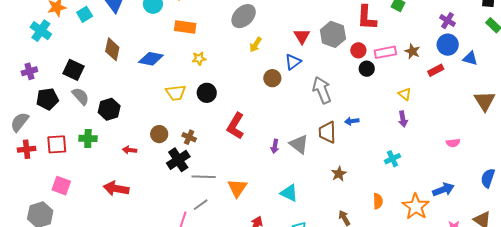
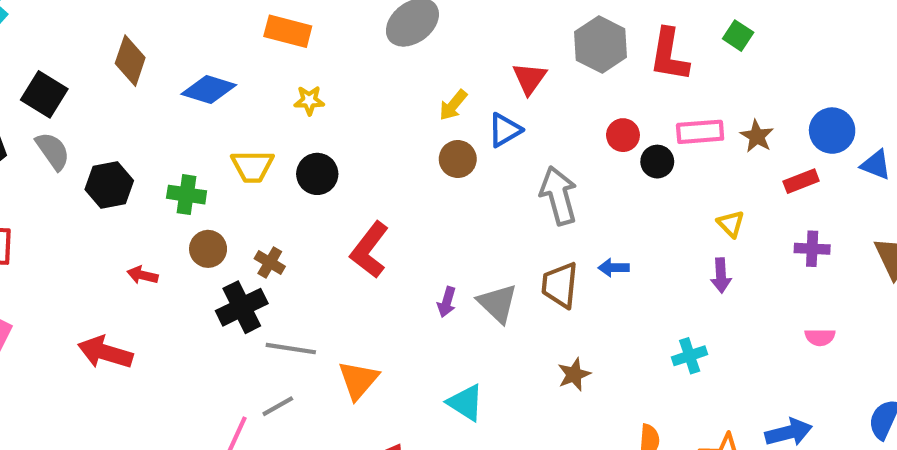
purple cross: (448, 21) -> (812, 249), moved, turned -35
gray hexagon: (333, 34) -> (601, 44), moved
yellow arrow: (256, 45) -> (453, 105), moved
red circle: (358, 50) -> (623, 135), moved
green cross: (88, 138) -> (187, 195), moved

